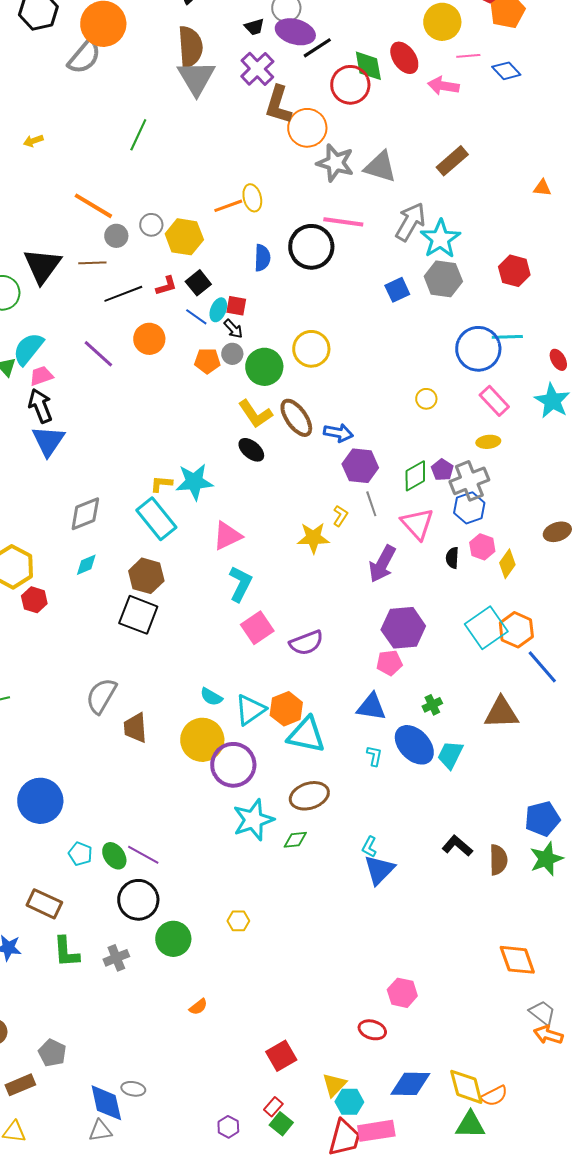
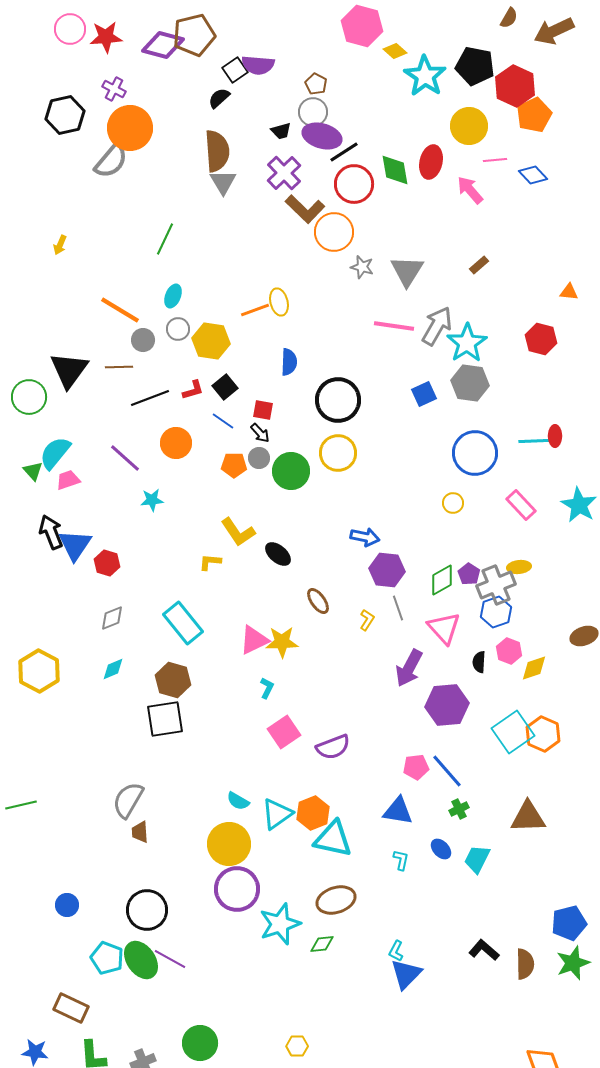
red ellipse: (404, 58) -> (431, 162), turned 48
gray triangle: (196, 78) -> (223, 182), size x0.7
red circle: (350, 85) -> (354, 184), moved
pink arrow: (443, 86) -> (470, 190), turned 40
brown L-shape: (278, 105) -> (305, 209), turned -63
yellow arrow: (33, 141) -> (60, 245), turned -48
brown rectangle: (452, 161) -> (479, 265), size x0.6
gray star: (335, 163) -> (362, 267), size x0.6
gray triangle: (380, 167) -> (407, 271), turned 45
pink line: (343, 222) -> (394, 326), moved
black circle: (311, 247) -> (338, 400), moved
red hexagon: (514, 271) -> (541, 339), moved
cyan ellipse: (218, 310) -> (173, 296), moved
blue circle: (478, 349) -> (475, 453), moved
red ellipse: (558, 360) -> (555, 436), moved, turned 30
black arrow: (40, 406) -> (51, 532), moved
yellow L-shape: (255, 414) -> (238, 532), moved
brown ellipse: (296, 418) -> (318, 601), moved, size x0.7
yellow ellipse: (488, 442) -> (519, 567), moved
cyan star: (194, 482) -> (152, 500), moved, size x0.6
yellow L-shape: (161, 484) -> (210, 562), moved
gray diamond: (85, 514) -> (112, 618), size x0.7
yellow star: (313, 538) -> (282, 642), moved
yellow diamond: (507, 564) -> (534, 668), turned 36
cyan L-shape: (240, 584) -> (267, 688), size x0.6
red hexagon: (34, 600) -> (107, 563), moved
black square: (138, 615) -> (165, 719), turned -30
purple hexagon: (403, 628) -> (447, 705), moved
blue line: (542, 667) -> (447, 771), moved
brown trapezoid: (135, 728) -> (140, 832), moved, size x0.7
blue ellipse: (414, 745) -> (441, 849), size x0.5
purple circle: (233, 765) -> (237, 889), moved
blue circle: (40, 801) -> (67, 905), size x0.5
cyan pentagon: (80, 854) -> (107, 958), size x1.4
green ellipse: (114, 856) -> (141, 960), size x1.4
black circle: (138, 900) -> (147, 910), moved
yellow hexagon: (238, 921) -> (297, 1046), moved

